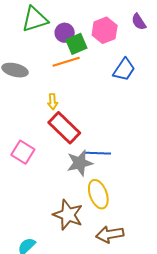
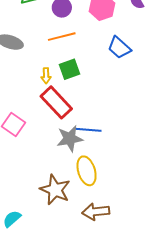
green square: (76, 44) -> (70, 69), moved
blue trapezoid: (124, 70) -> (119, 48), turned 95

